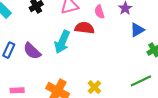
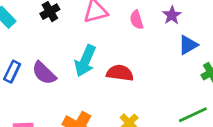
red semicircle: (84, 28) -> (120, 73), moved

